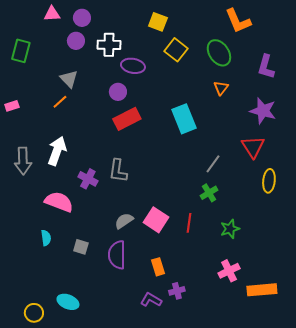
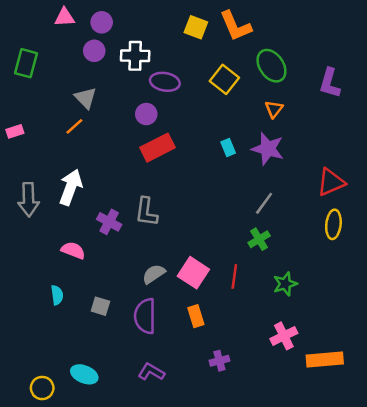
orange L-shape: (238, 21) -> (236, 26), moved
yellow square: (176, 50) -> (224, 79), moved
purple star: (263, 111) -> (268, 149), moved
cyan rectangle: (184, 119) -> (228, 148), size x0.5
red triangle: (253, 147) -> (331, 182), moved, turned 40
pink semicircle: (59, 202) -> (73, 250), size x0.7
orange rectangle: (158, 267) -> (196, 316), moved
purple L-shape: (151, 300) -> (151, 372), moved

